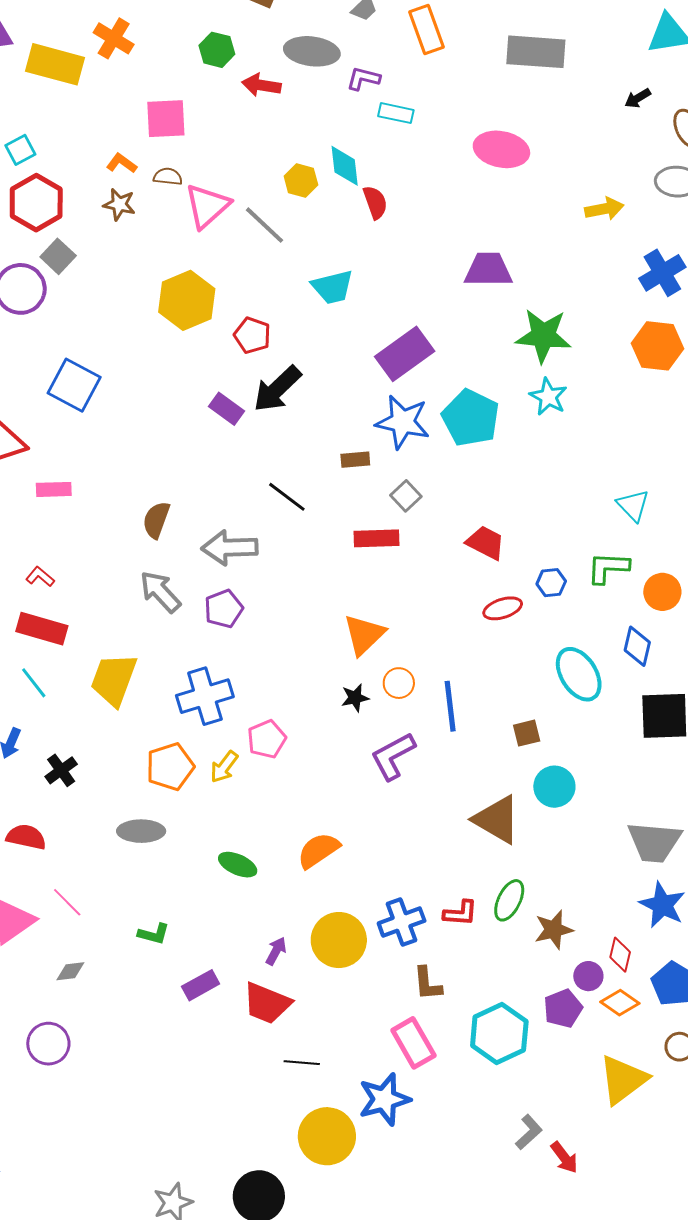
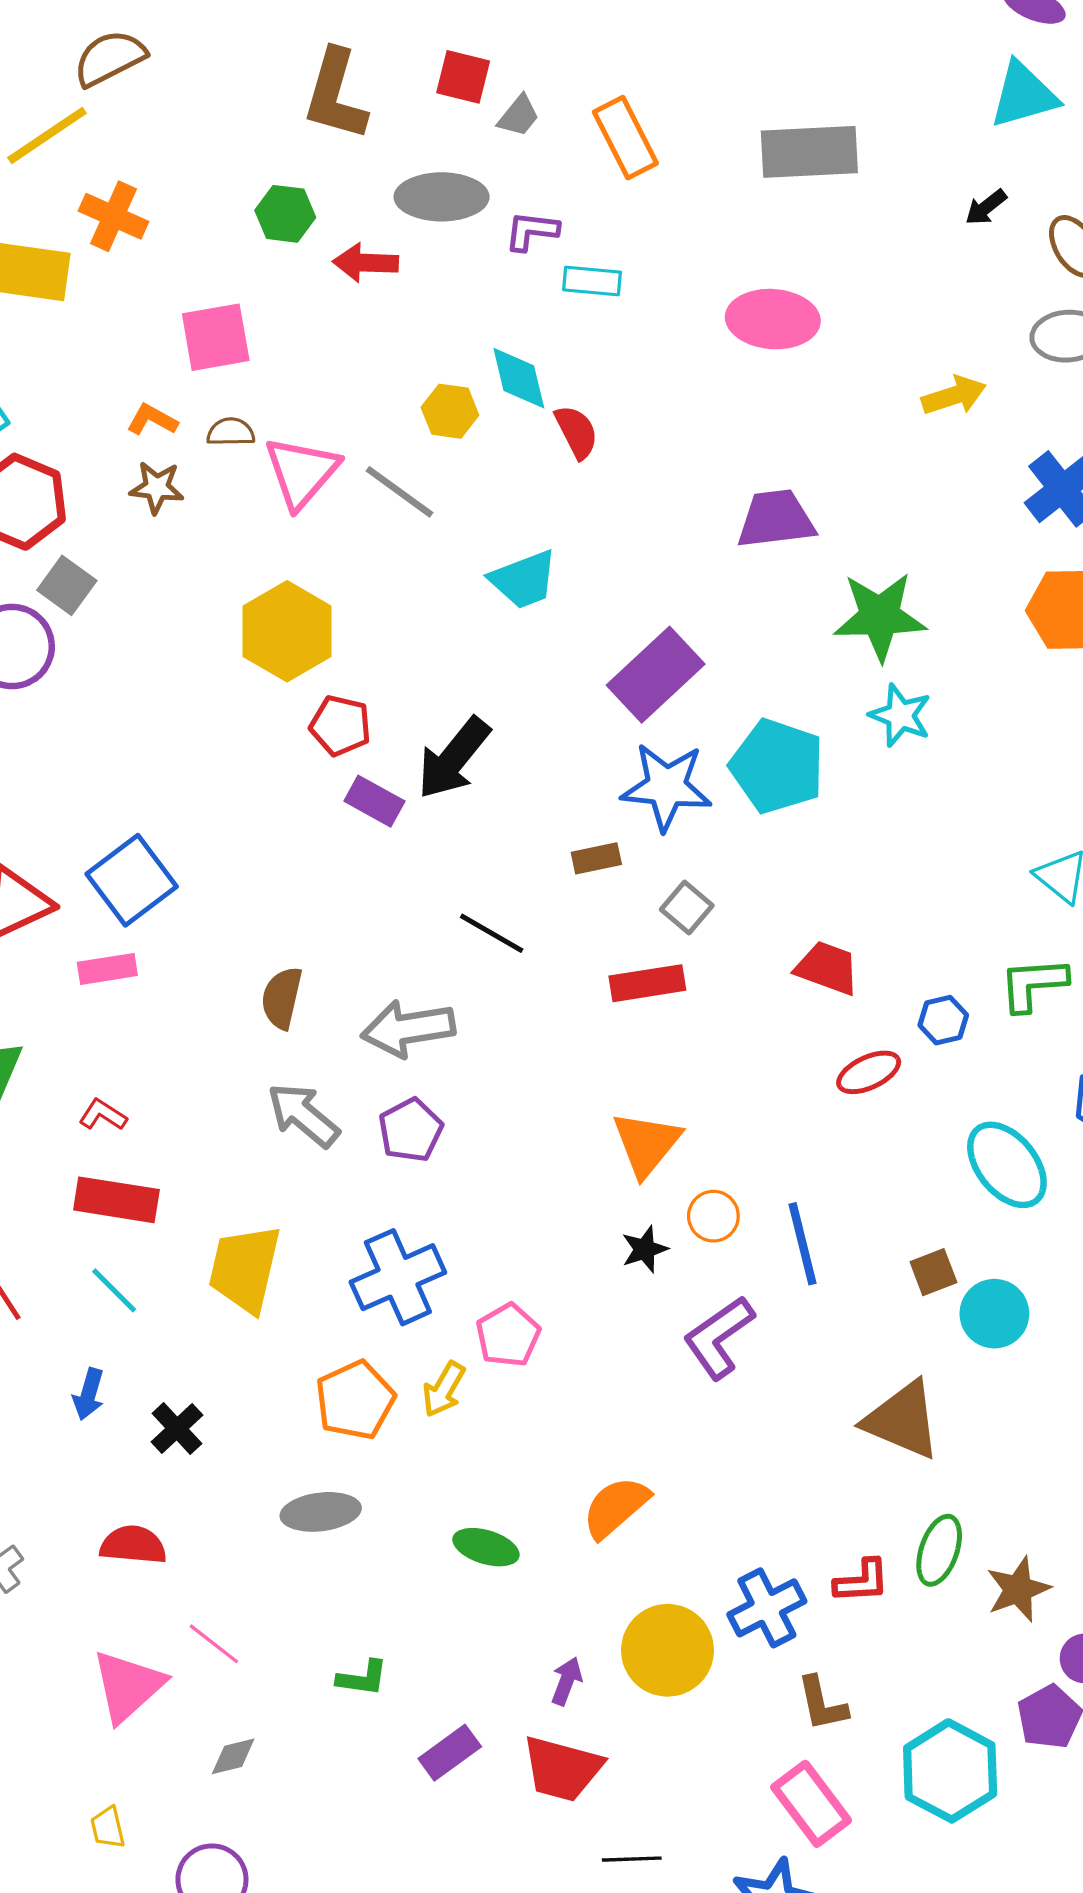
red pentagon: (252, 335) -> (340, 726), moved
blue square: (74, 385) -> (132, 880), moved, turned 32
cyan circle: (554, 787) -> (994, 1314), moved

